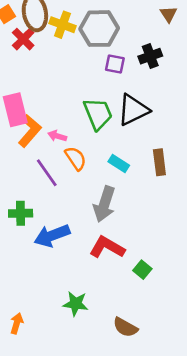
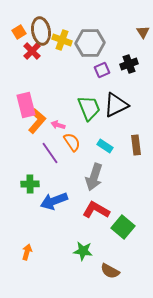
purple square: (115, 64) -> (102, 70), turned -35
green square: (142, 270) -> (123, 227), size x1.6
green star: (76, 304) -> (83, 251), moved
orange arrow: (17, 323) -> (27, 252), moved

